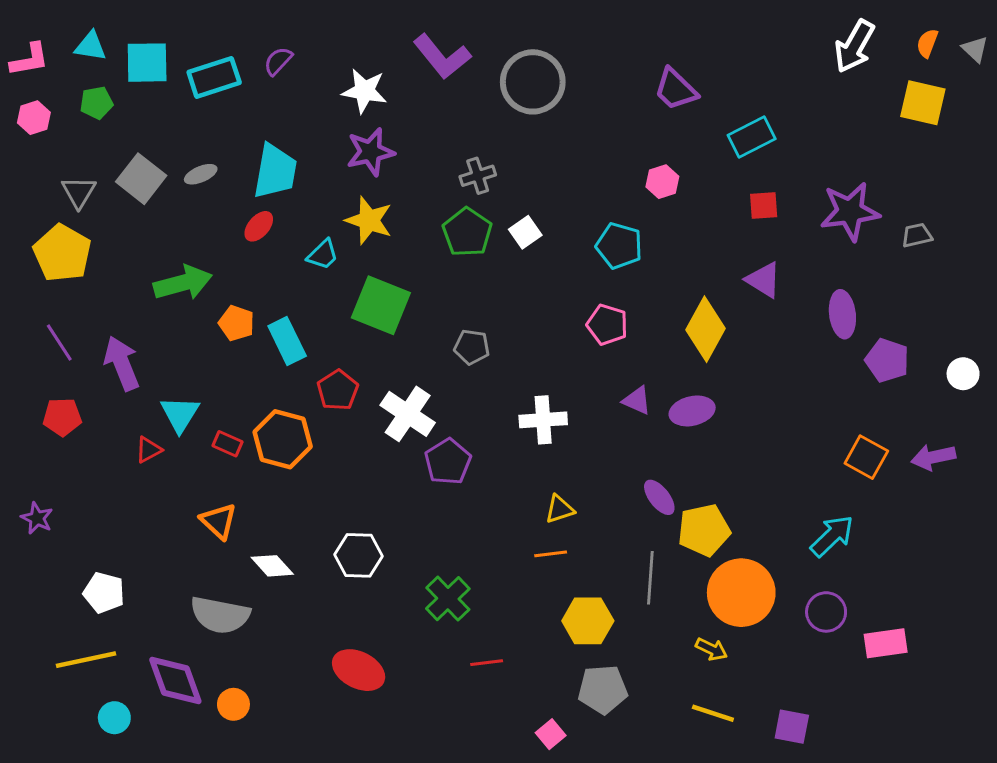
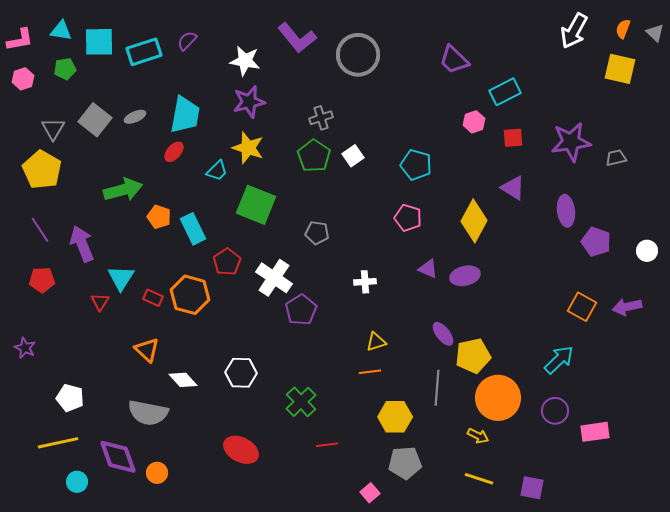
pink hexagon: (662, 182) -> (474, 122), moved
white cross: (543, 420) -> (365, 282), size x0.7
red triangle: (149, 450) -> (100, 302), turned -30

